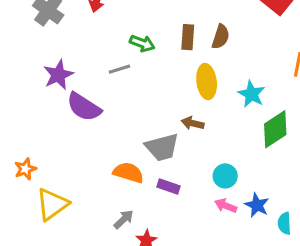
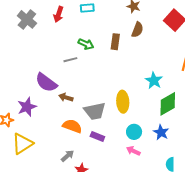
brown semicircle: (221, 37) -> (137, 30), moved
purple star: (58, 75) -> (27, 107), moved
yellow ellipse: (207, 82) -> (123, 102), moved
brown arrow: (193, 123) -> (66, 97), moved
blue star: (257, 205) -> (161, 132), moved

